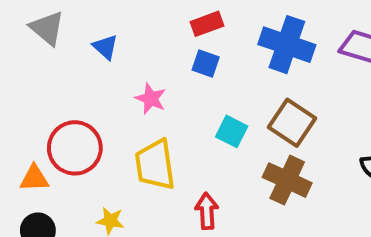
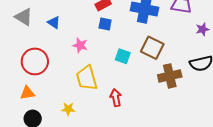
red circle: (75, 148) -> (35, 61), moved
brown cross: (287, 180) -> (170, 76), moved, turned -30

